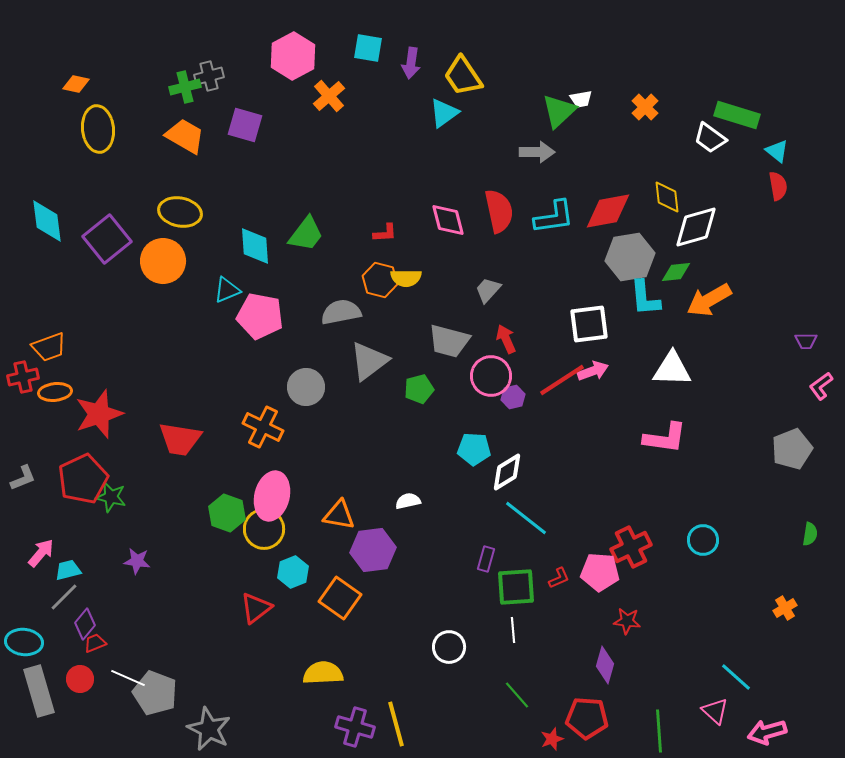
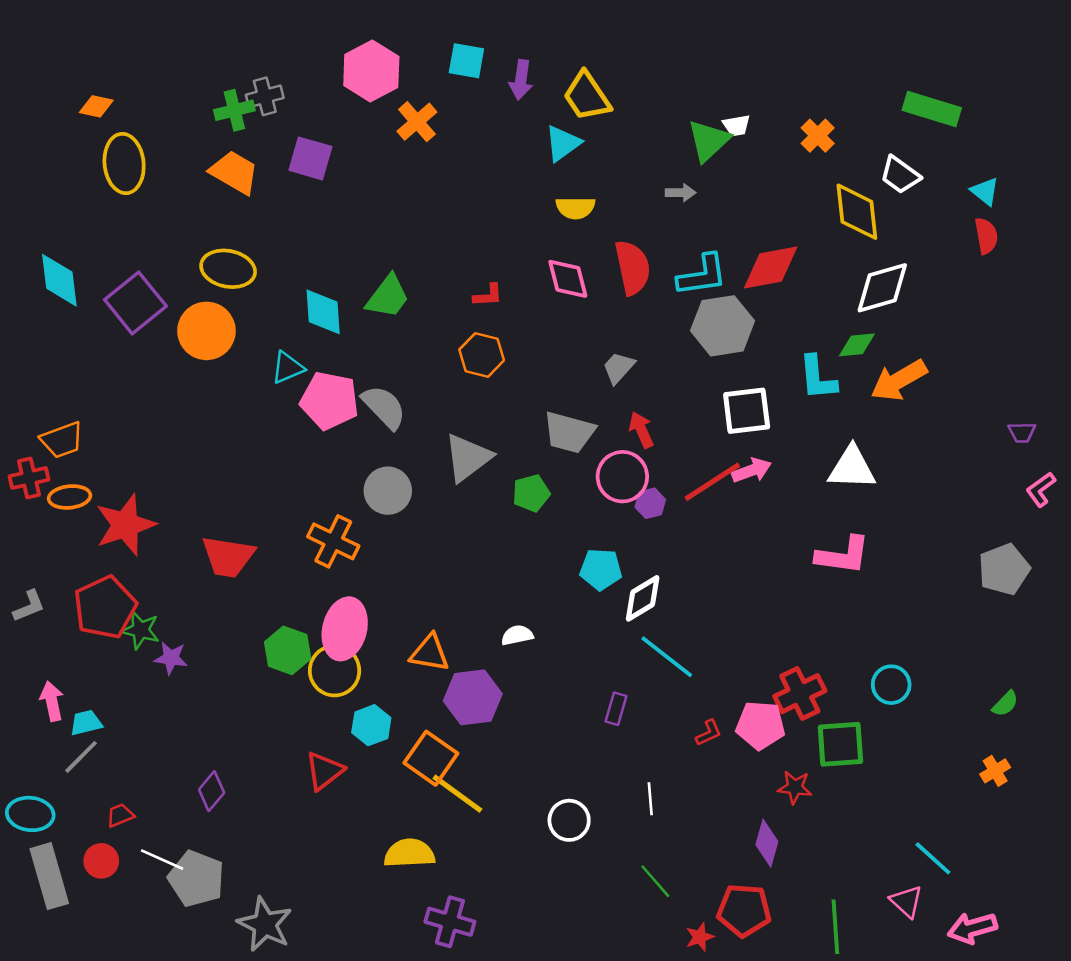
green rectangle: (737, 115) -> (932, 109), moved
gray arrow: (537, 152) -> (681, 193), size x0.7
yellow diamond: (667, 197) -> (857, 212), moved, size x1.4
gray hexagon: (630, 257) -> (723, 326), moved
yellow semicircle: (406, 278) -> (575, 208), moved
gray semicircle: (341, 312) -> (384, 407), moved, turned 57
green semicircle: (810, 534) -> (1005, 704), moved, turned 35
pink arrow: (41, 553) -> (52, 701), turned -52
purple star: (137, 561) -> (171, 658), moved
green square: (516, 587) -> (840, 744), moved
purple diamond: (85, 624) -> (212, 791), moved
yellow line: (396, 724) -> (458, 794), moved, turned -39

